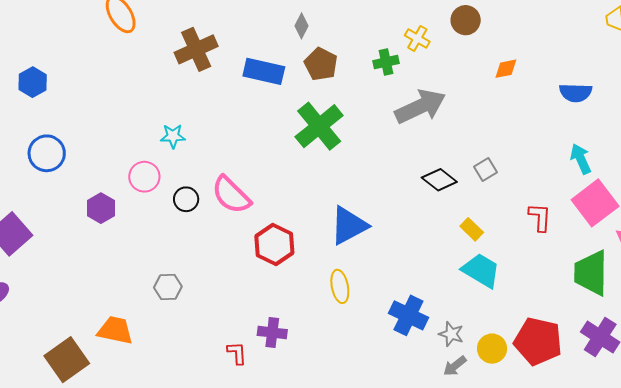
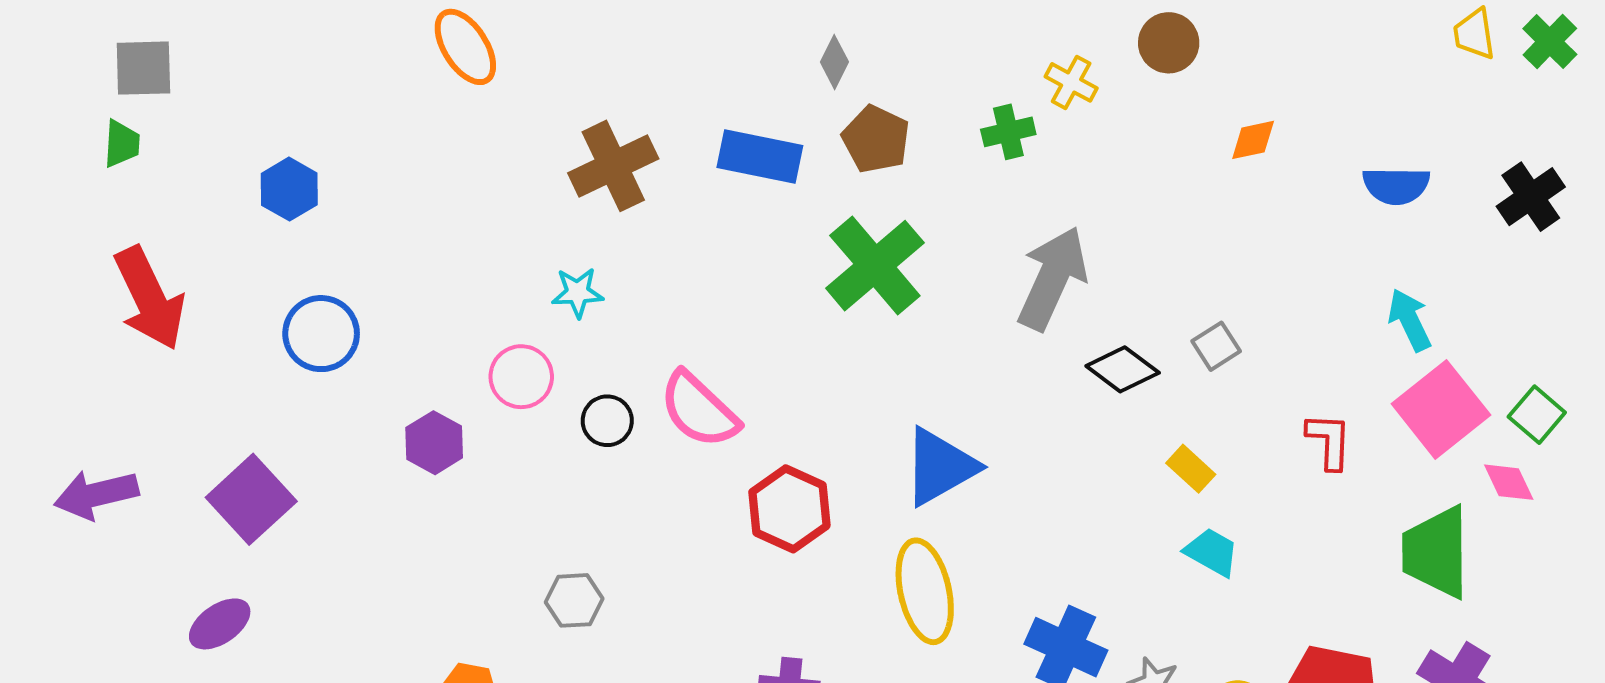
brown cross: (196, 49) -> (613, 166), moved
gray arrow: (420, 107) -> (1052, 278), moved, turned -39
cyan trapezoid: (481, 270) -> (1212, 552), size x0.7
yellow ellipse: (340, 286) -> (925, 591), size x1.5

